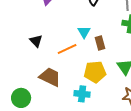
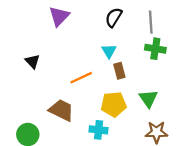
cyan triangle: (84, 32) -> (109, 51), moved
black triangle: (36, 41) -> (32, 61), moved

